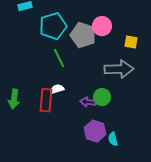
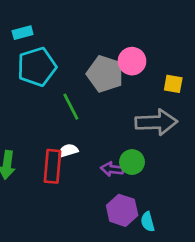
cyan pentagon: (53, 26) -> (37, 67), moved

